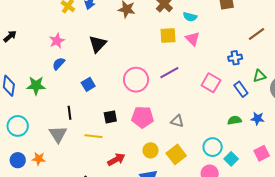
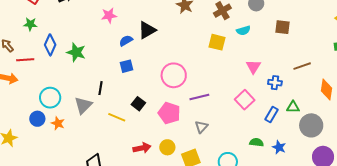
cyan semicircle: (190, 17) -> (243, 31), turned -48
pink triangle: (193, 39) -> (253, 67), moved
blue semicircle: (59, 64) -> (126, 41), moved
purple line: (169, 73) -> (199, 97), moved
blue rectangle: (241, 89) -> (271, 115), turned 49
black square: (110, 117) -> (138, 104), turned 32
gray triangle: (177, 121) -> (201, 127), turned 40
cyan circle: (18, 126) -> (50, 98), moved
red arrow: (116, 160) -> (142, 148), moved

